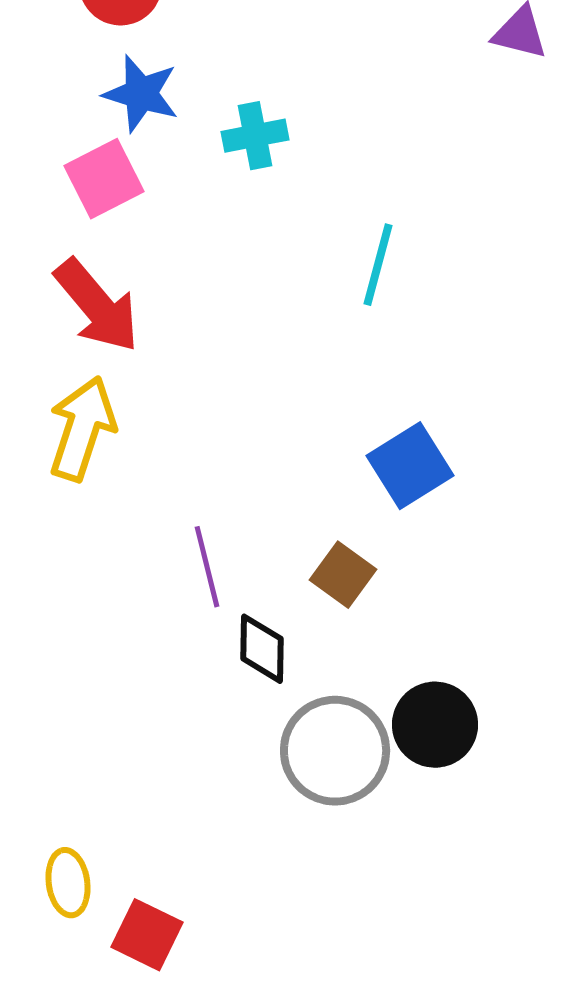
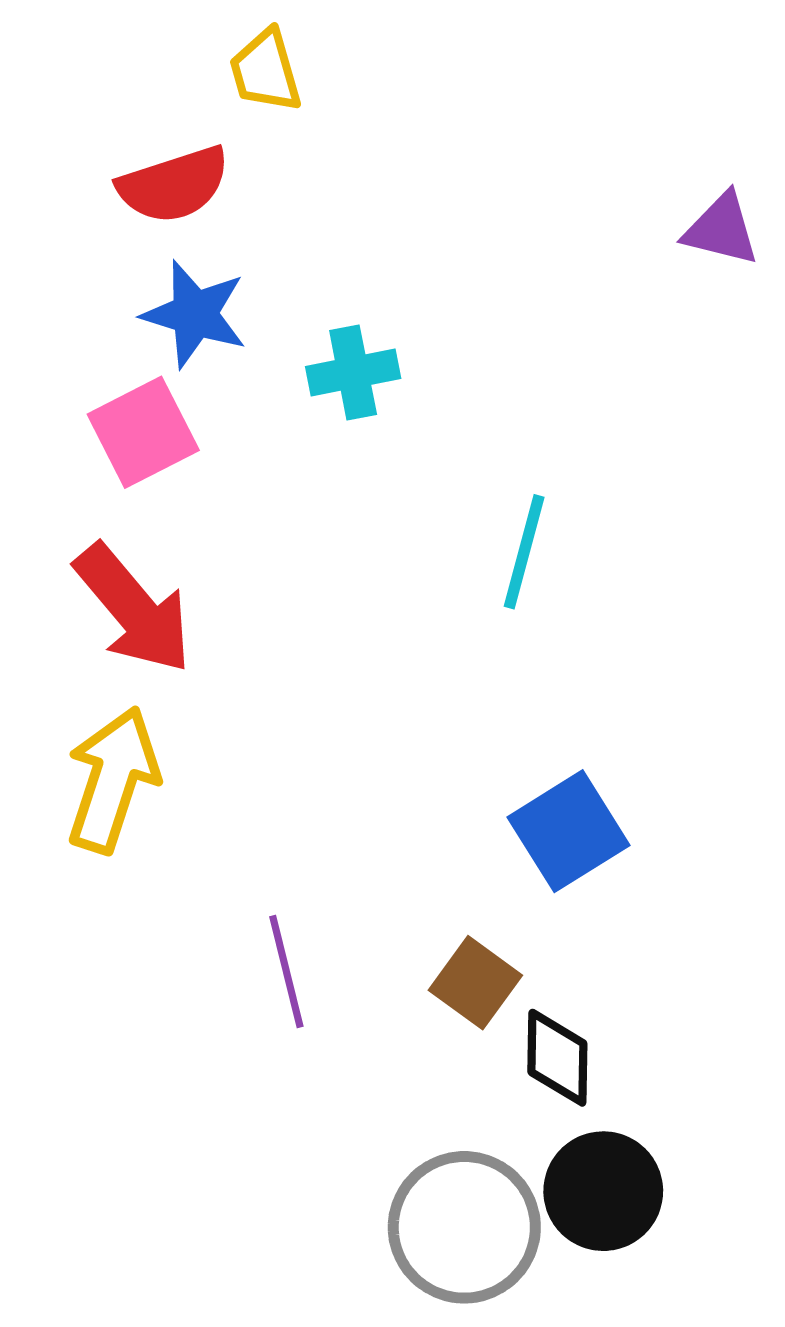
black diamond: (262, 649) -> (557, 1058), moved

